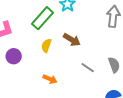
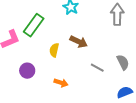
green rectangle: (43, 18) -> (34, 25), moved
purple circle: (14, 56) -> (27, 71), moved

